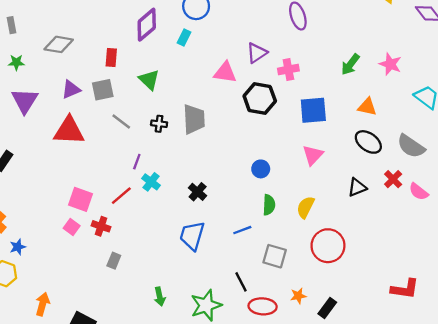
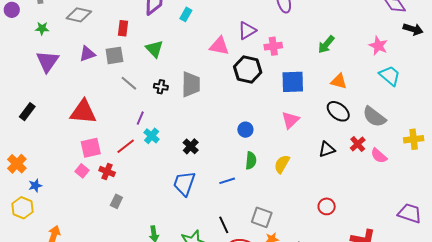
pink star: (390, 64) -> (378, 46), moved
red triangle: (69, 131) -> (83, 112), moved
pink square: (80, 199) -> (91, 148), turned -35
red circle: (328, 246) -> (327, 206), moved, size x0.6
gray square: (275, 256) -> (262, 217), moved

